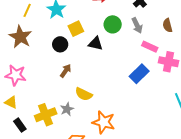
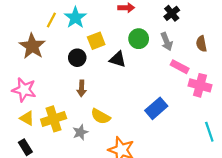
yellow line: (27, 10) -> (51, 20), moved
brown arrow: (66, 71) -> (82, 88), turned 144
blue rectangle: (139, 74) -> (156, 108), moved
yellow triangle: (11, 102) -> (27, 118), moved
yellow cross: (46, 115) -> (54, 119), moved

